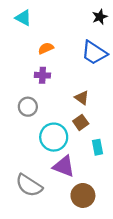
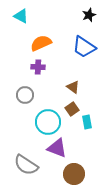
orange semicircle: (46, 48) -> (41, 43), size x1.5
cyan rectangle: (98, 147) -> (87, 122), moved

